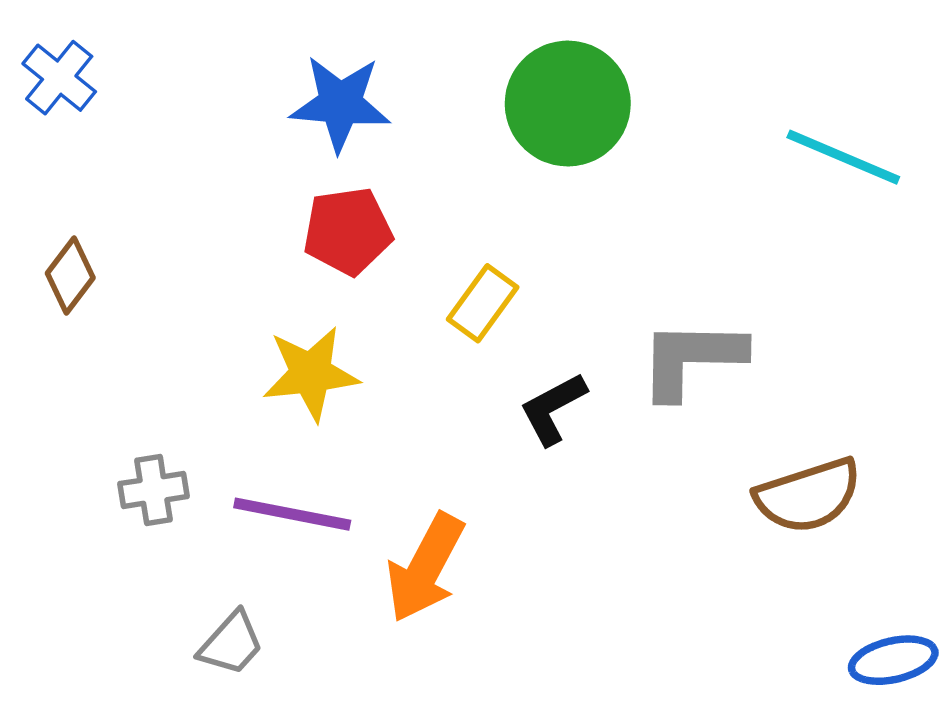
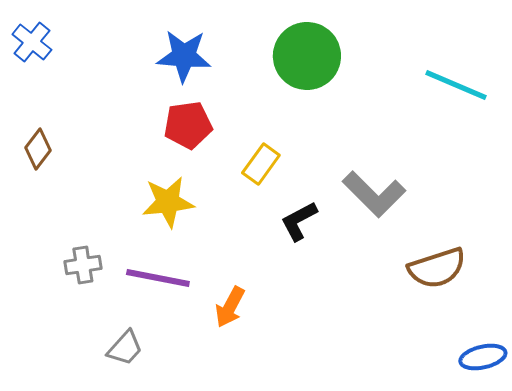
gray L-shape: (692, 359) -> (374, 194), turned -136
orange arrow: (425, 568) -> (230, 307), size x0.7

